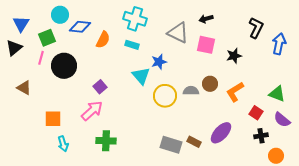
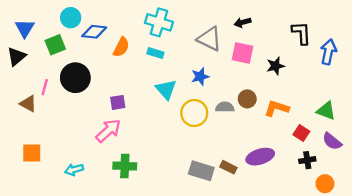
black L-shape: (256, 28) -> (301, 33), turned -30
pink line: (41, 58) -> (45, 87), moved
blue star: (159, 62) -> (200, 77), moved
purple square: (100, 87) -> (118, 102), turned 32
orange L-shape: (235, 92) -> (277, 108), turned 50
orange square: (53, 119) -> (32, 153), moved
purple ellipse: (221, 133) -> (260, 157), turned 30
cyan arrow: (63, 144) -> (74, 170), turned 91

